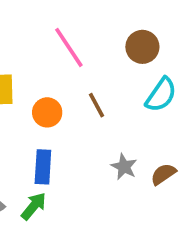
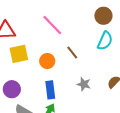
brown circle: (142, 47) -> (103, 16), moved
gray star: (124, 167) -> (84, 84), moved

